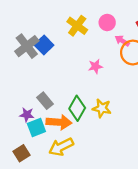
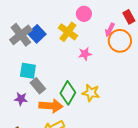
pink circle: (107, 23) -> (84, 14), moved
yellow cross: (77, 26) -> (68, 32), moved
pink arrow: (122, 41) -> (110, 30), turned -96
cyan square: (36, 128) -> (28, 71), moved, turned 30

